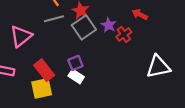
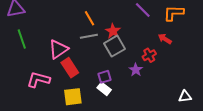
purple star: (109, 25) -> (136, 70), moved
white triangle: (158, 67) -> (185, 96), moved, size x0.6
red rectangle: (44, 70) -> (70, 68), moved

